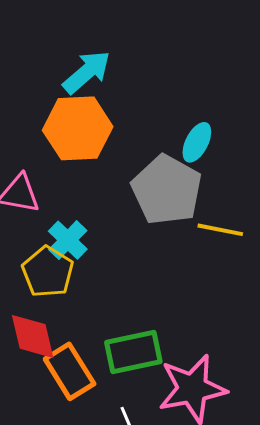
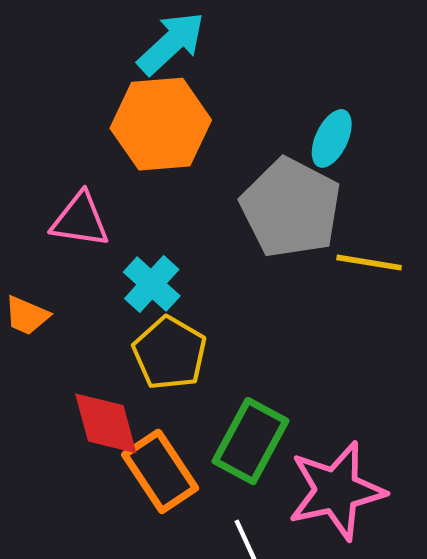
yellow pentagon: (48, 272) -> (170, 353), moved
green rectangle: (133, 352) -> (251, 441), turned -48

